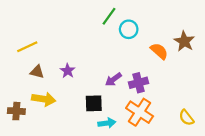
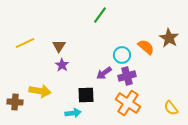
cyan circle: (129, 29) -> (122, 55), moved
brown triangle: (37, 72) -> (59, 46), moved, turned 48
cyan arrow: (107, 123) -> (73, 113), moved

